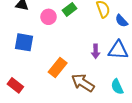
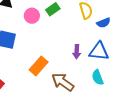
blue semicircle: (122, 21) -> (104, 23), turned -72
cyan semicircle: (117, 87) -> (98, 77), moved

